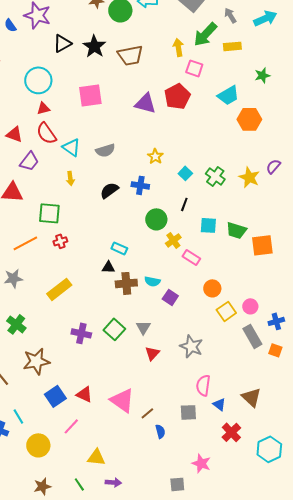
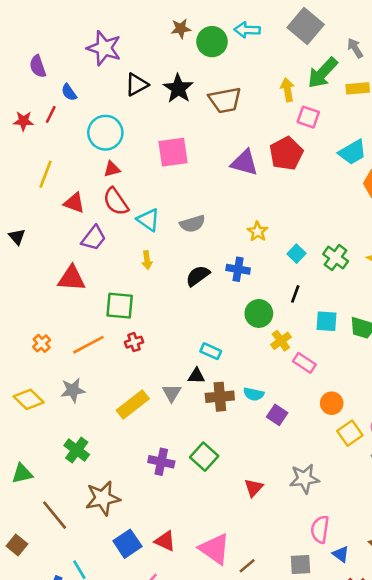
blue semicircle: (10, 25) -> (69, 92), moved
gray triangle: (143, 327) -> (172, 393), moved
gray star: (191, 346) -> (304, 479), turned -30

